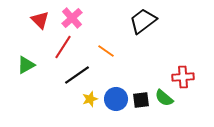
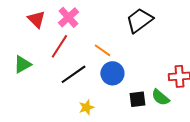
yellow star: (90, 99) -> (86, 107), moved
blue circle: (116, 99) -> (112, 73), moved

